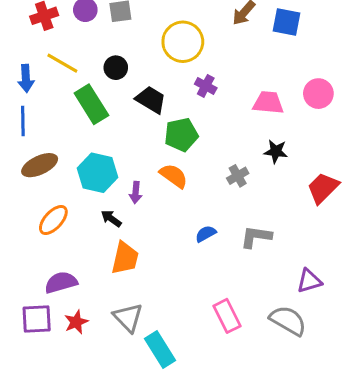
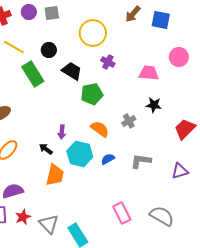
pink circle: (318, 94) -> (179, 57), moved
cyan hexagon: (98, 173) -> (80, 154), moved
orange semicircle: (174, 176) -> (100, 129), moved
purple triangle: (309, 281) -> (180, 171), moved
gray triangle: (128, 317) -> (49, 224), moved

